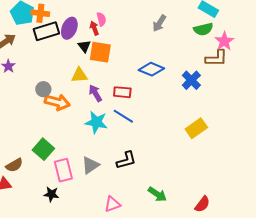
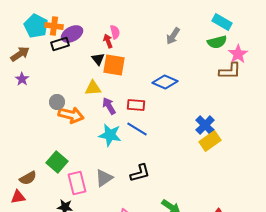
purple ellipse: (69, 28) -> (72, 34), moved, turned 40
black rectangle: (46, 31) -> (60, 44), size x0.7
blue cross: (191, 80) -> (205, 125), moved

